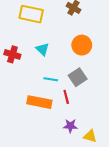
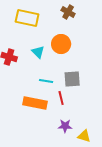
orange circle: (82, 45) -> (61, 44), moved
gray square: (78, 77) -> (72, 79), turned 30

